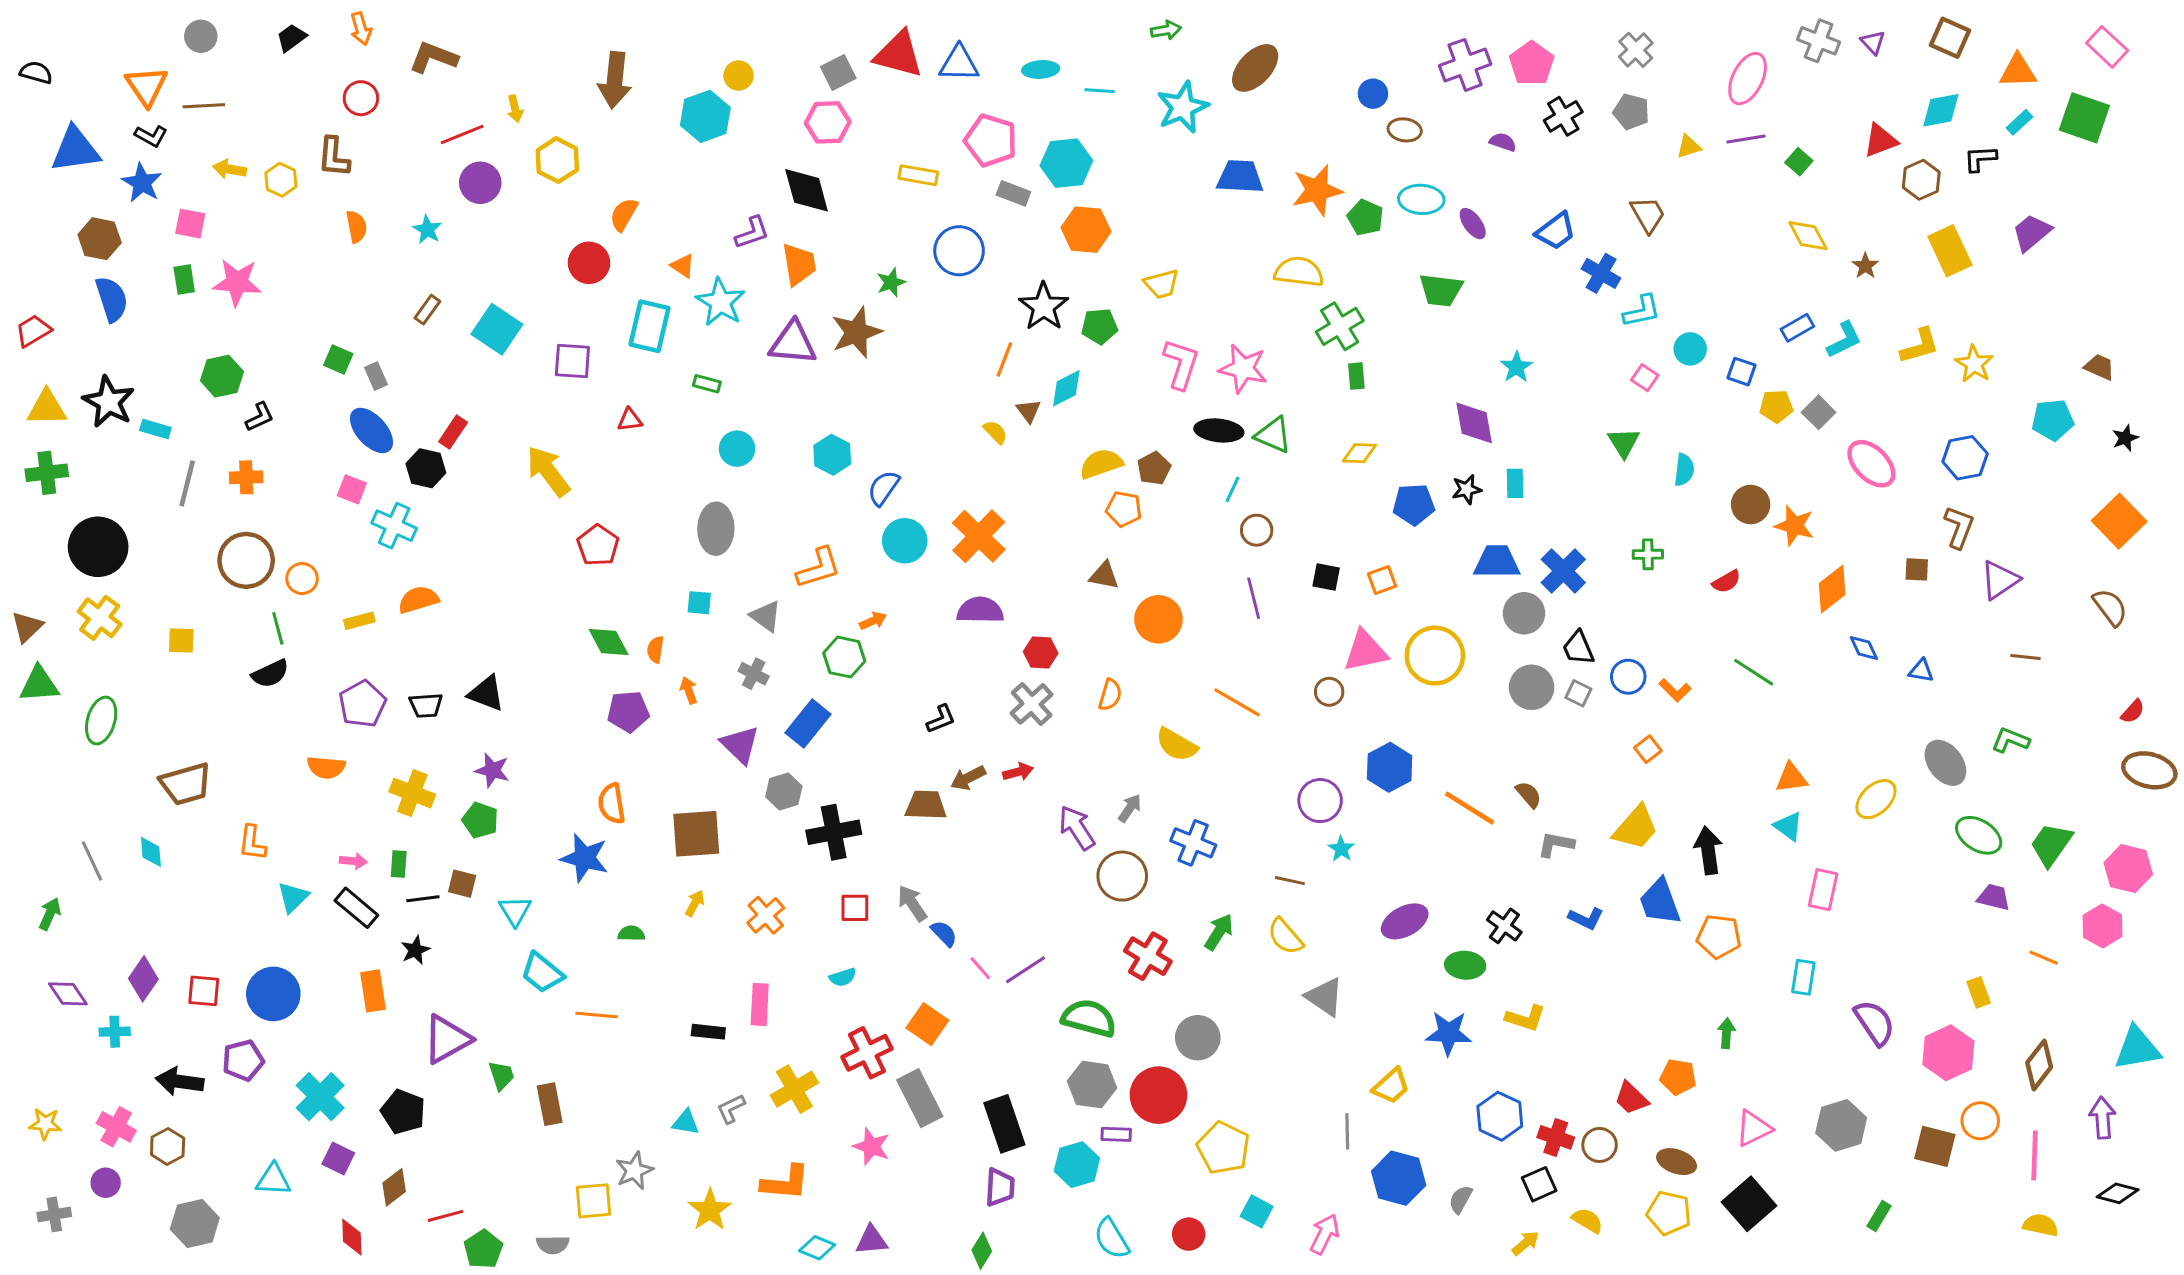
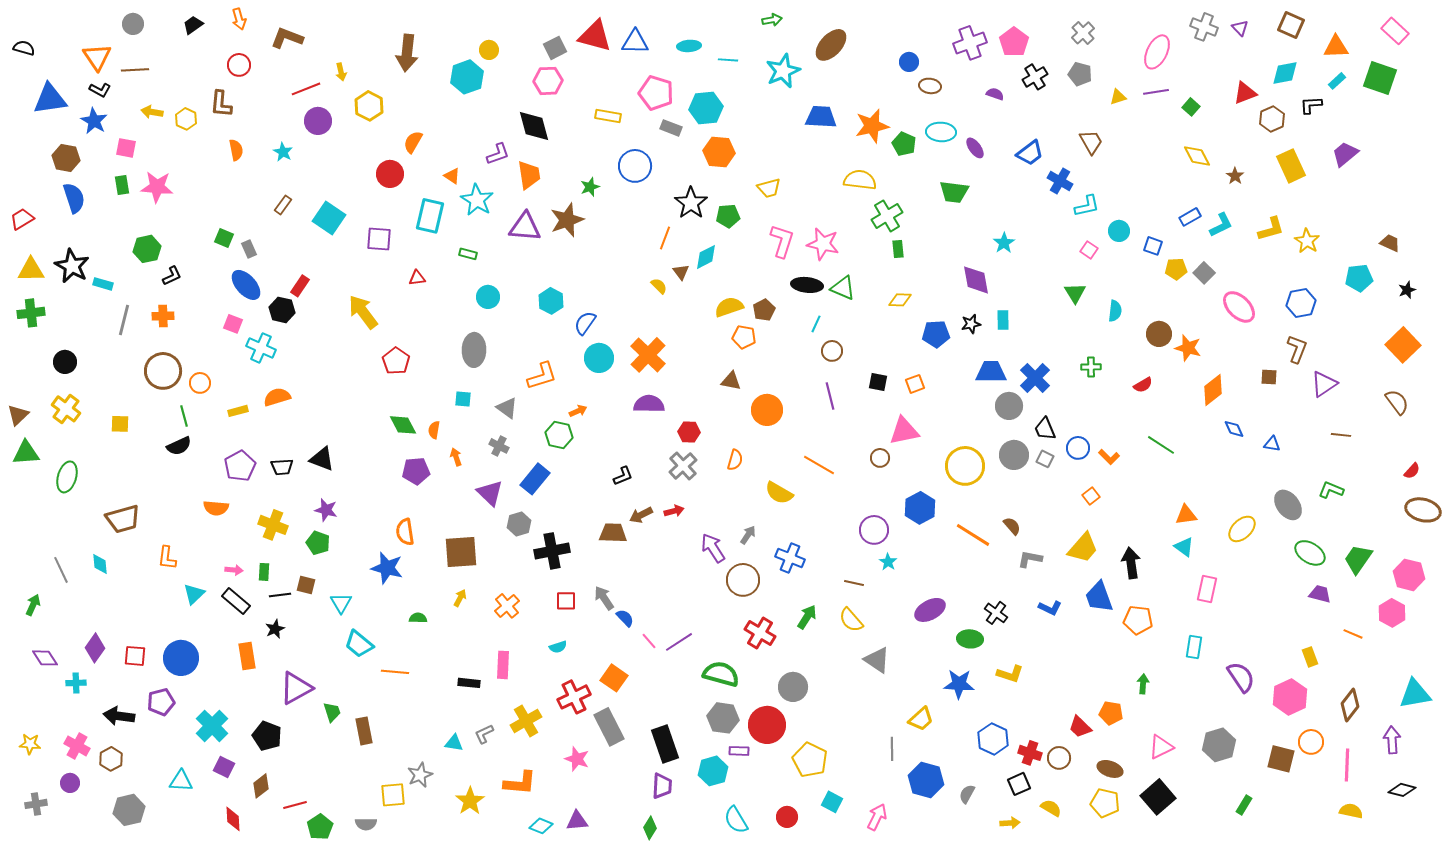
black circle: (98, 547) -> (65, 362), size x0.6
yellow circle: (1435, 656) -> (965, 466), moved
yellow arrow: (1526, 1243) -> (1010, 823), turned 36

